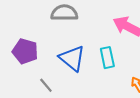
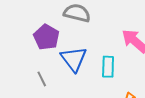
purple pentagon: (25, 51) -> (46, 37), moved

